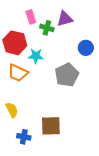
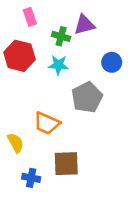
pink rectangle: (31, 17) -> (30, 17), moved
cyan star: (36, 56) -> (58, 65), moved
orange trapezoid: (18, 73) -> (47, 123), moved

